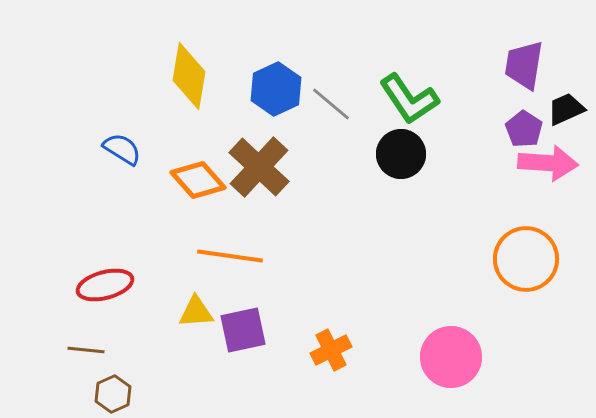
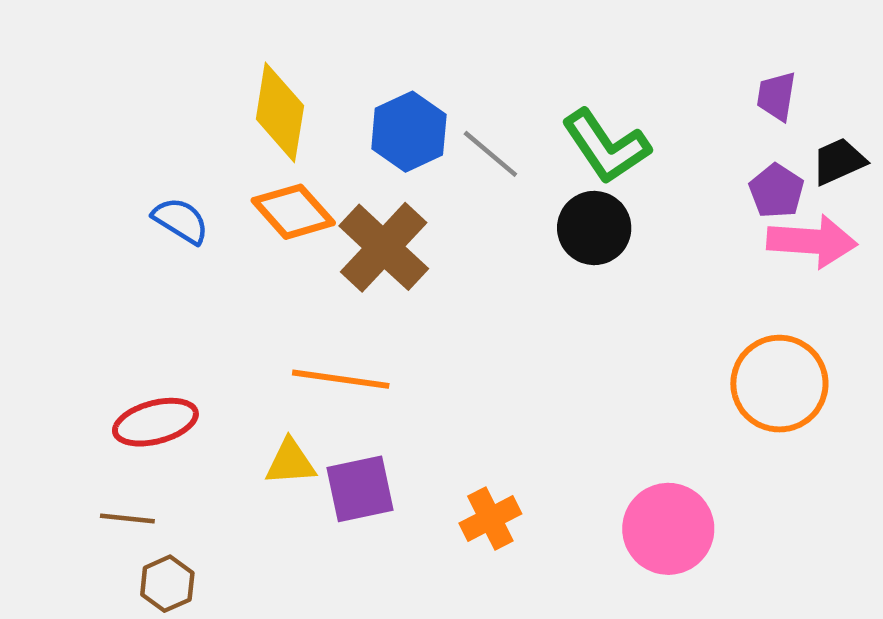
purple trapezoid: (524, 65) -> (776, 96), size x0.7
orange diamond: (198, 180) -> (293, 212), moved

